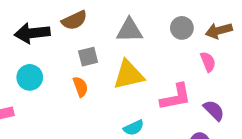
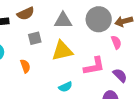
gray circle: (182, 28) -> (99, 19), size x1.6
orange semicircle: (80, 87) -> (25, 66), moved

